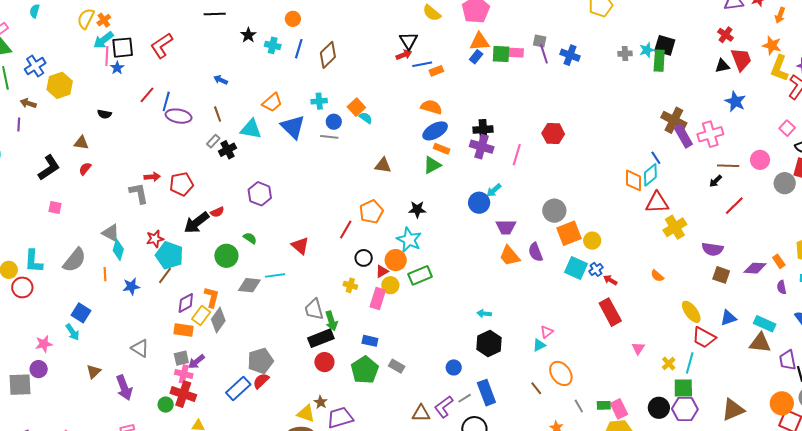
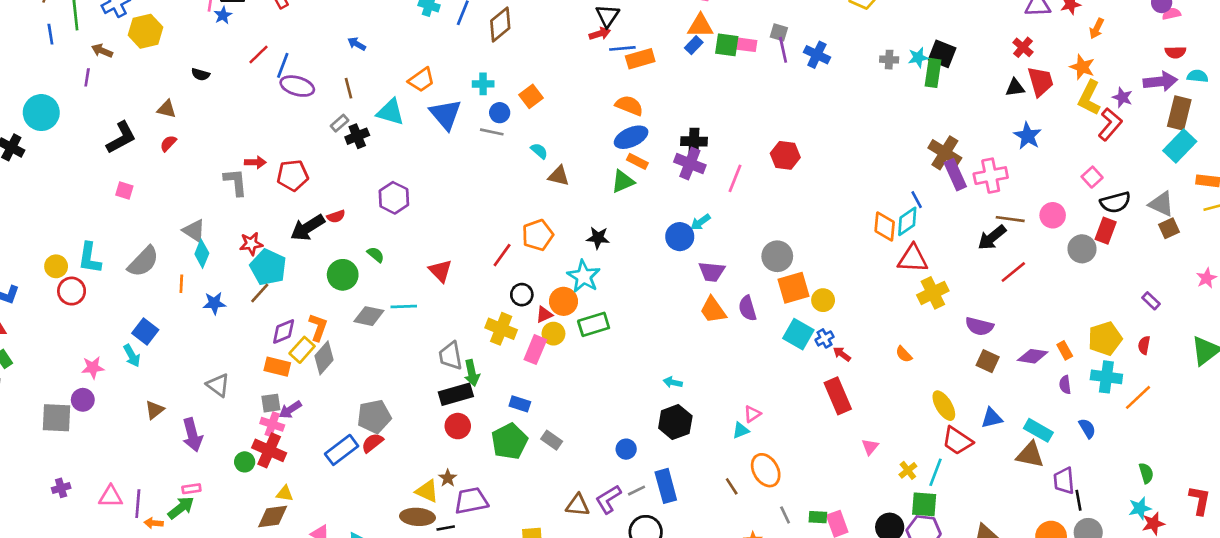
orange rectangle: (436, 71) -> (640, 59), size x1.5
cyan semicircle: (366, 118) -> (539, 151), moved
black arrow: (716, 181) -> (992, 238), size x1.6
yellow cross: (350, 285) -> (501, 329), size x1.6

